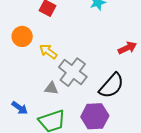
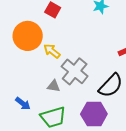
orange circle: (22, 36) -> (28, 36), size x1.5

